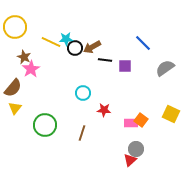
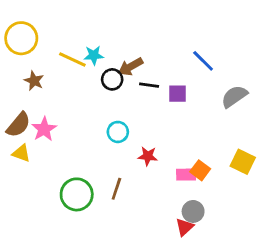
black circle: (75, 48) -> (112, 79), moved
pink star: (31, 69) -> (44, 129), moved
yellow triangle: (15, 108) -> (21, 153), turned -48
green circle: (45, 125) -> (77, 194), moved

